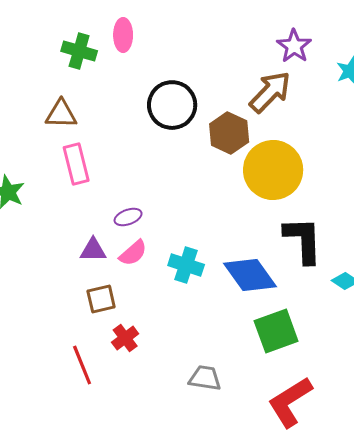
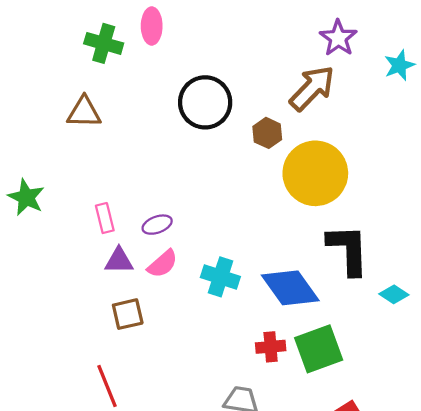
brown hexagon: (229, 133) -> (267, 133), size x0.7
pink rectangle: (76, 164) -> (105, 218), moved, size x0.7
red cross: (125, 338) -> (271, 347), moved, turned 32

